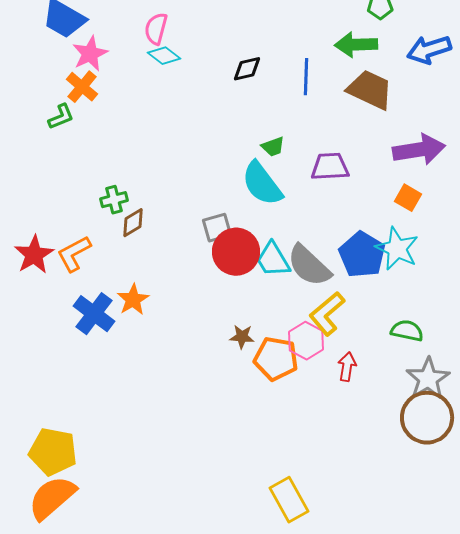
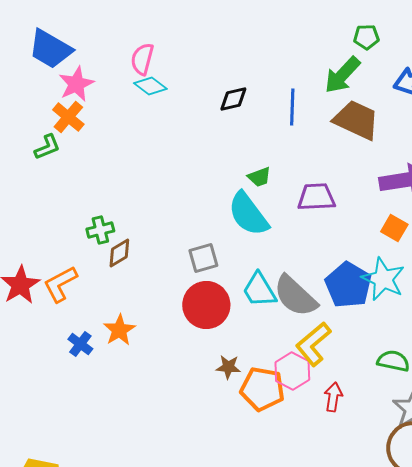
green arrow: (356, 45) -> (342, 75), turned -45
red circle: (236, 252) -> (206, 305), moved
blue cross: (94, 314) -> (80, 344), size x0.6

